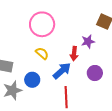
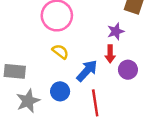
red arrow: (74, 54) -> (110, 54), moved
blue circle: (32, 80) -> (60, 91), moved

